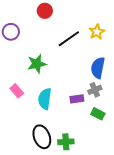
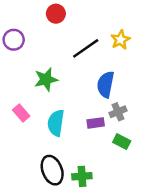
blue semicircle: (98, 68) -> (106, 84), moved

